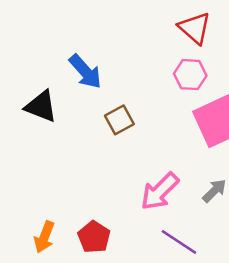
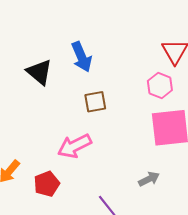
pink arrow: (160, 191) -> (74, 146), moved

